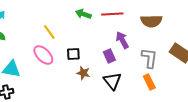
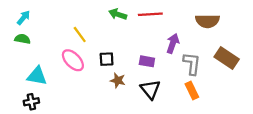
brown semicircle: (151, 21) -> (208, 21), moved
purple arrow: (122, 40) -> (173, 43), moved, turned 48
purple rectangle: (109, 56) -> (147, 61), turned -56

